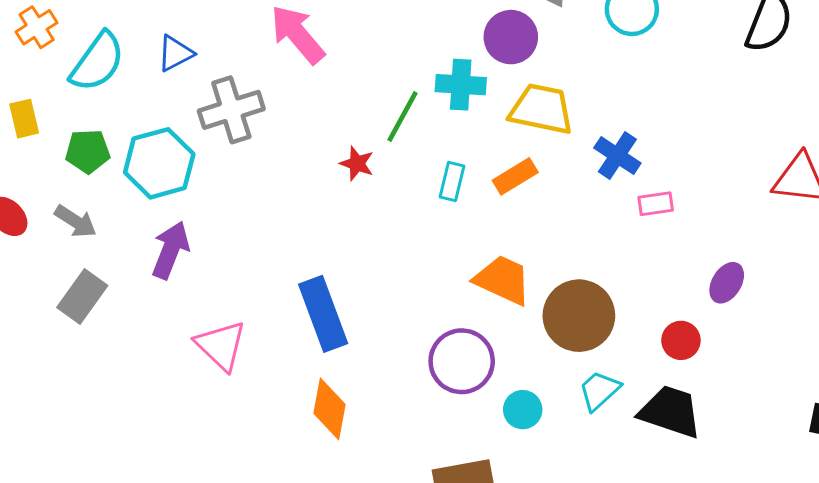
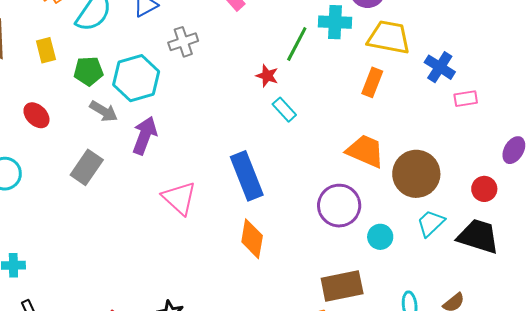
gray cross: (231, 110) -> (183, 42), size x0.7
orange rectangle: (515, 176) -> (372, 82), turned -36
cyan rectangle: (452, 182) -> (284, 110), moved, turned -55
gray arrow: (75, 221) -> (104, 111), moved

